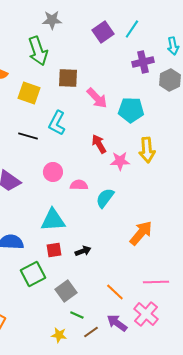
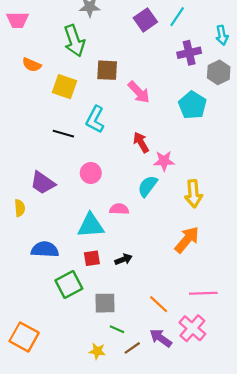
cyan pentagon: (131, 110) -> (192, 105), moved, turned 30
yellow arrow: (147, 150) -> (193, 194), moved
pink semicircle: (79, 185) -> (119, 209), moved
cyan semicircle: (105, 198) -> (148, 186), moved
gray square: (66, 291) -> (105, 303), turned 35

